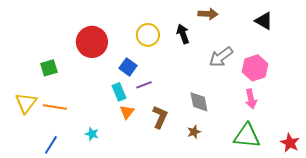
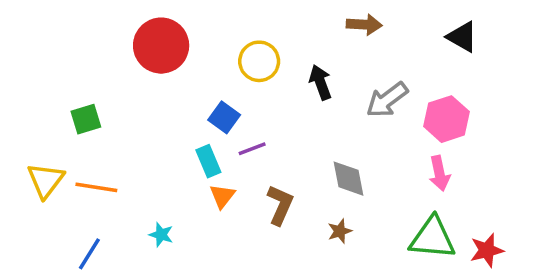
black arrow: (183, 34) -> (320, 82), moved
red circle: (92, 42) -> (161, 46), moved
red star: (290, 143) -> (487, 250), moved, turned 30

